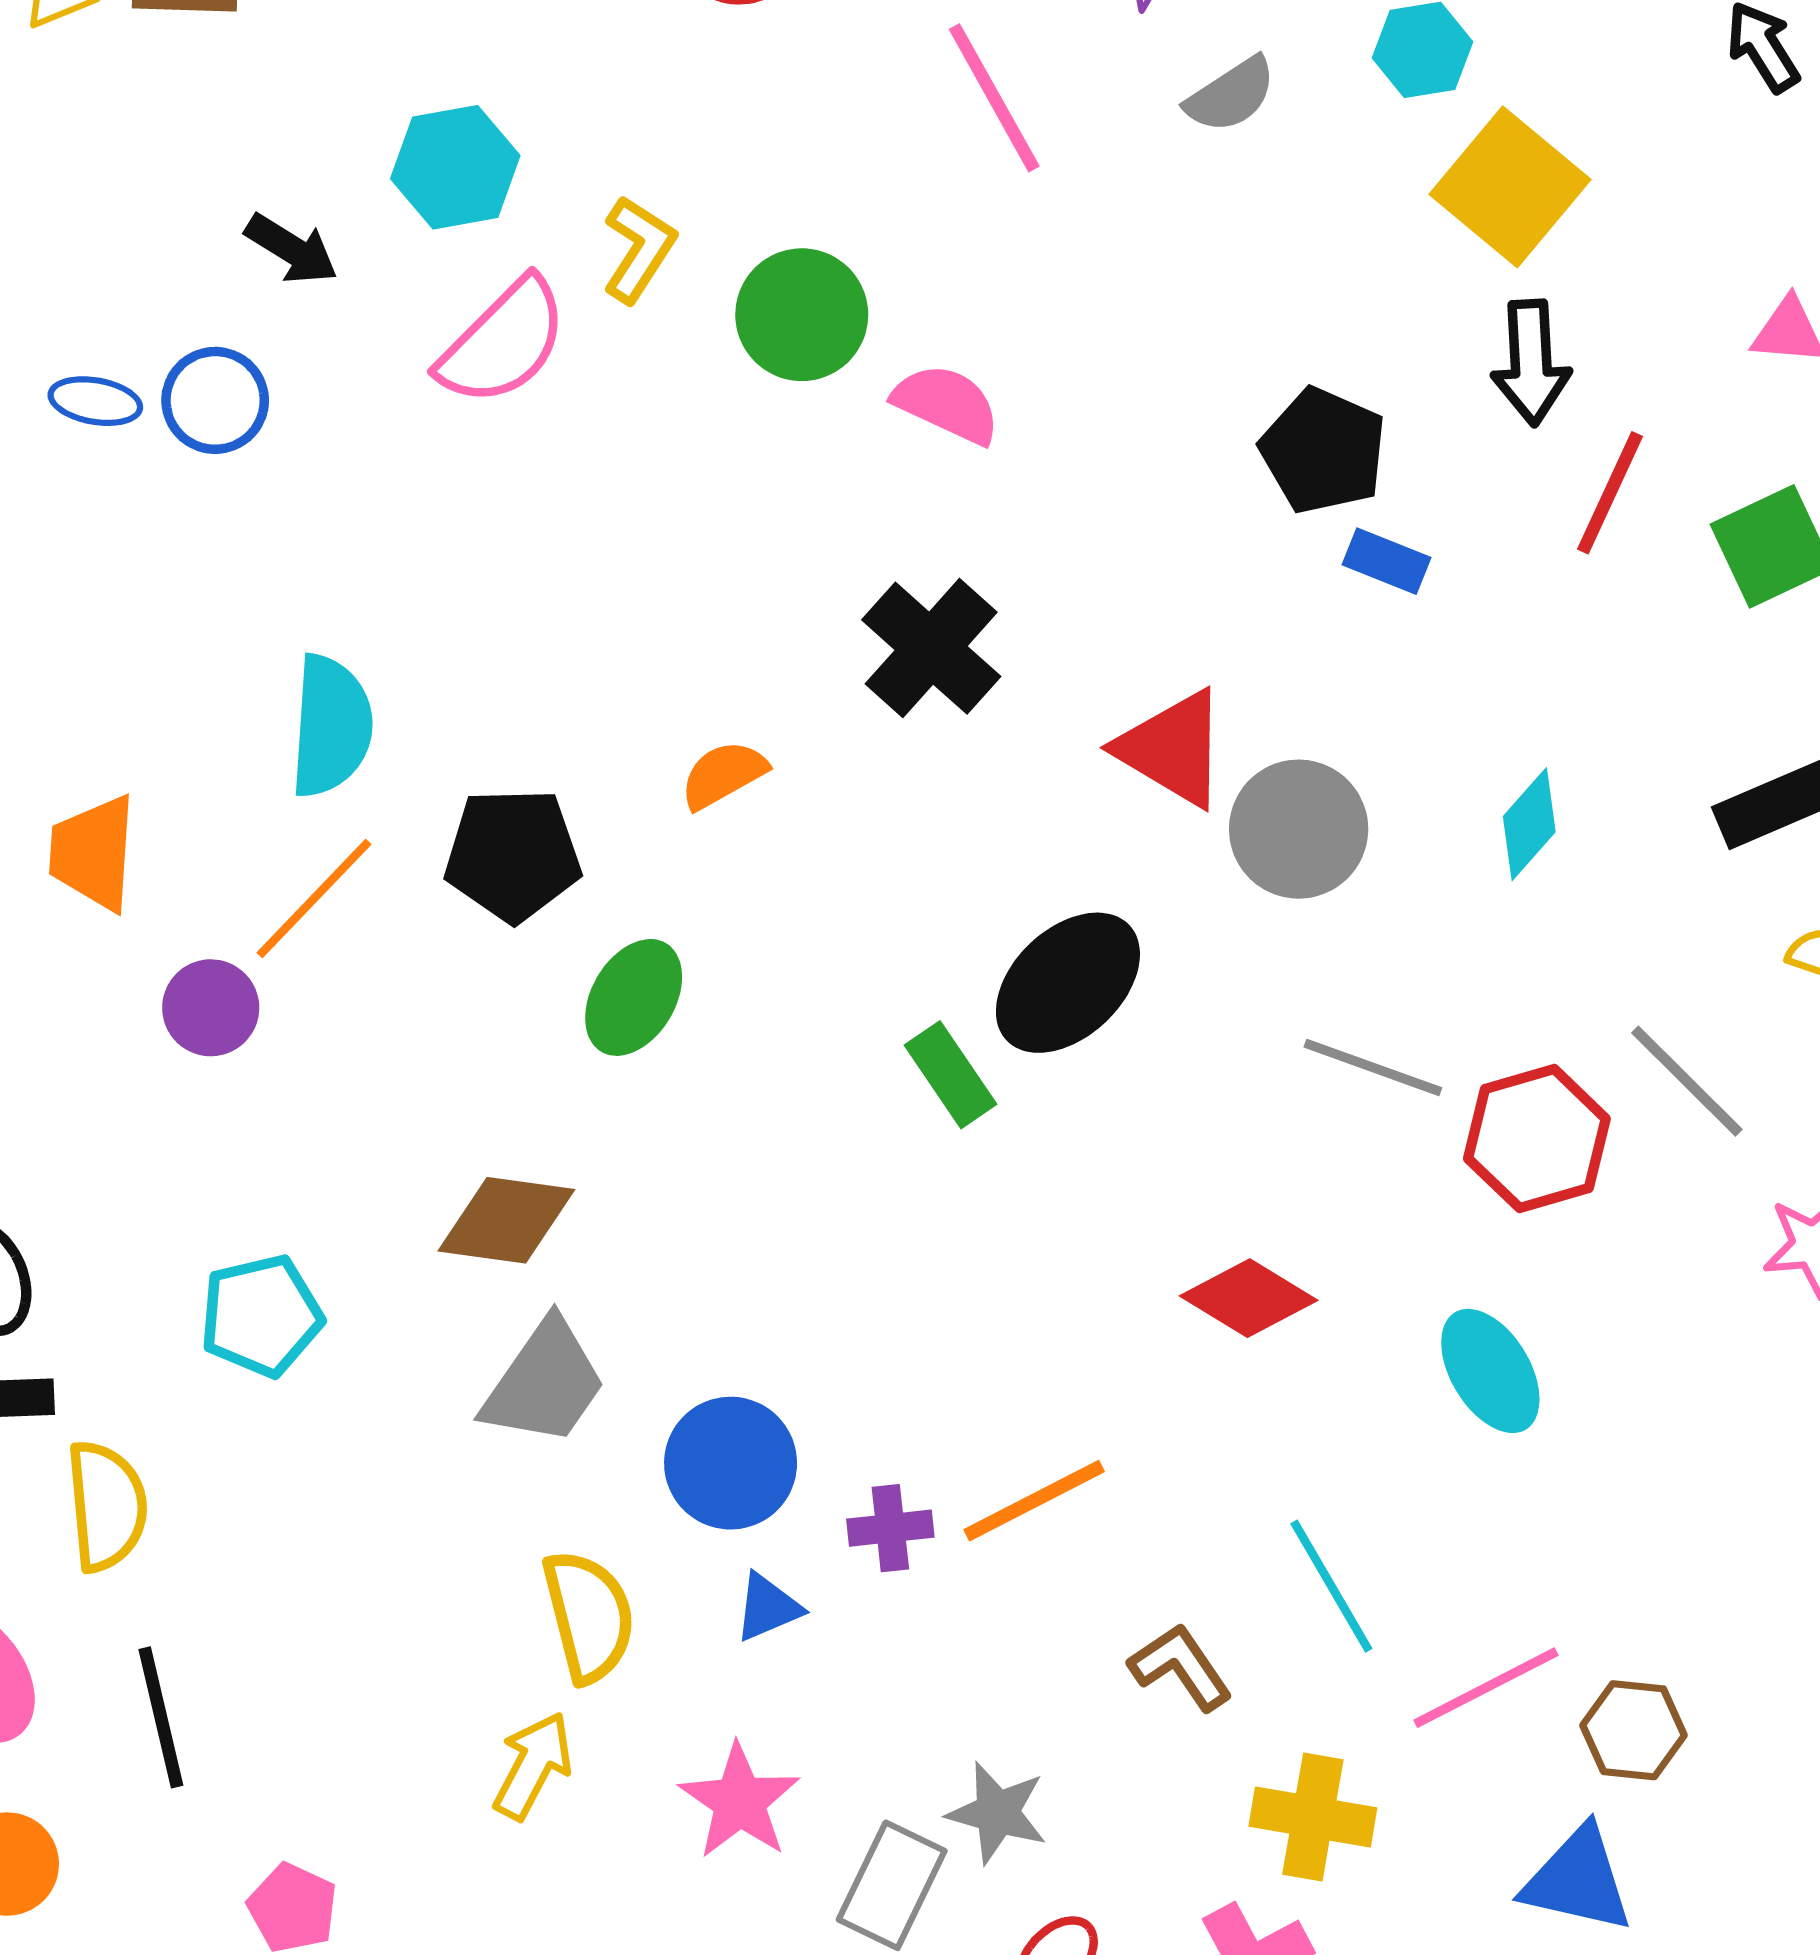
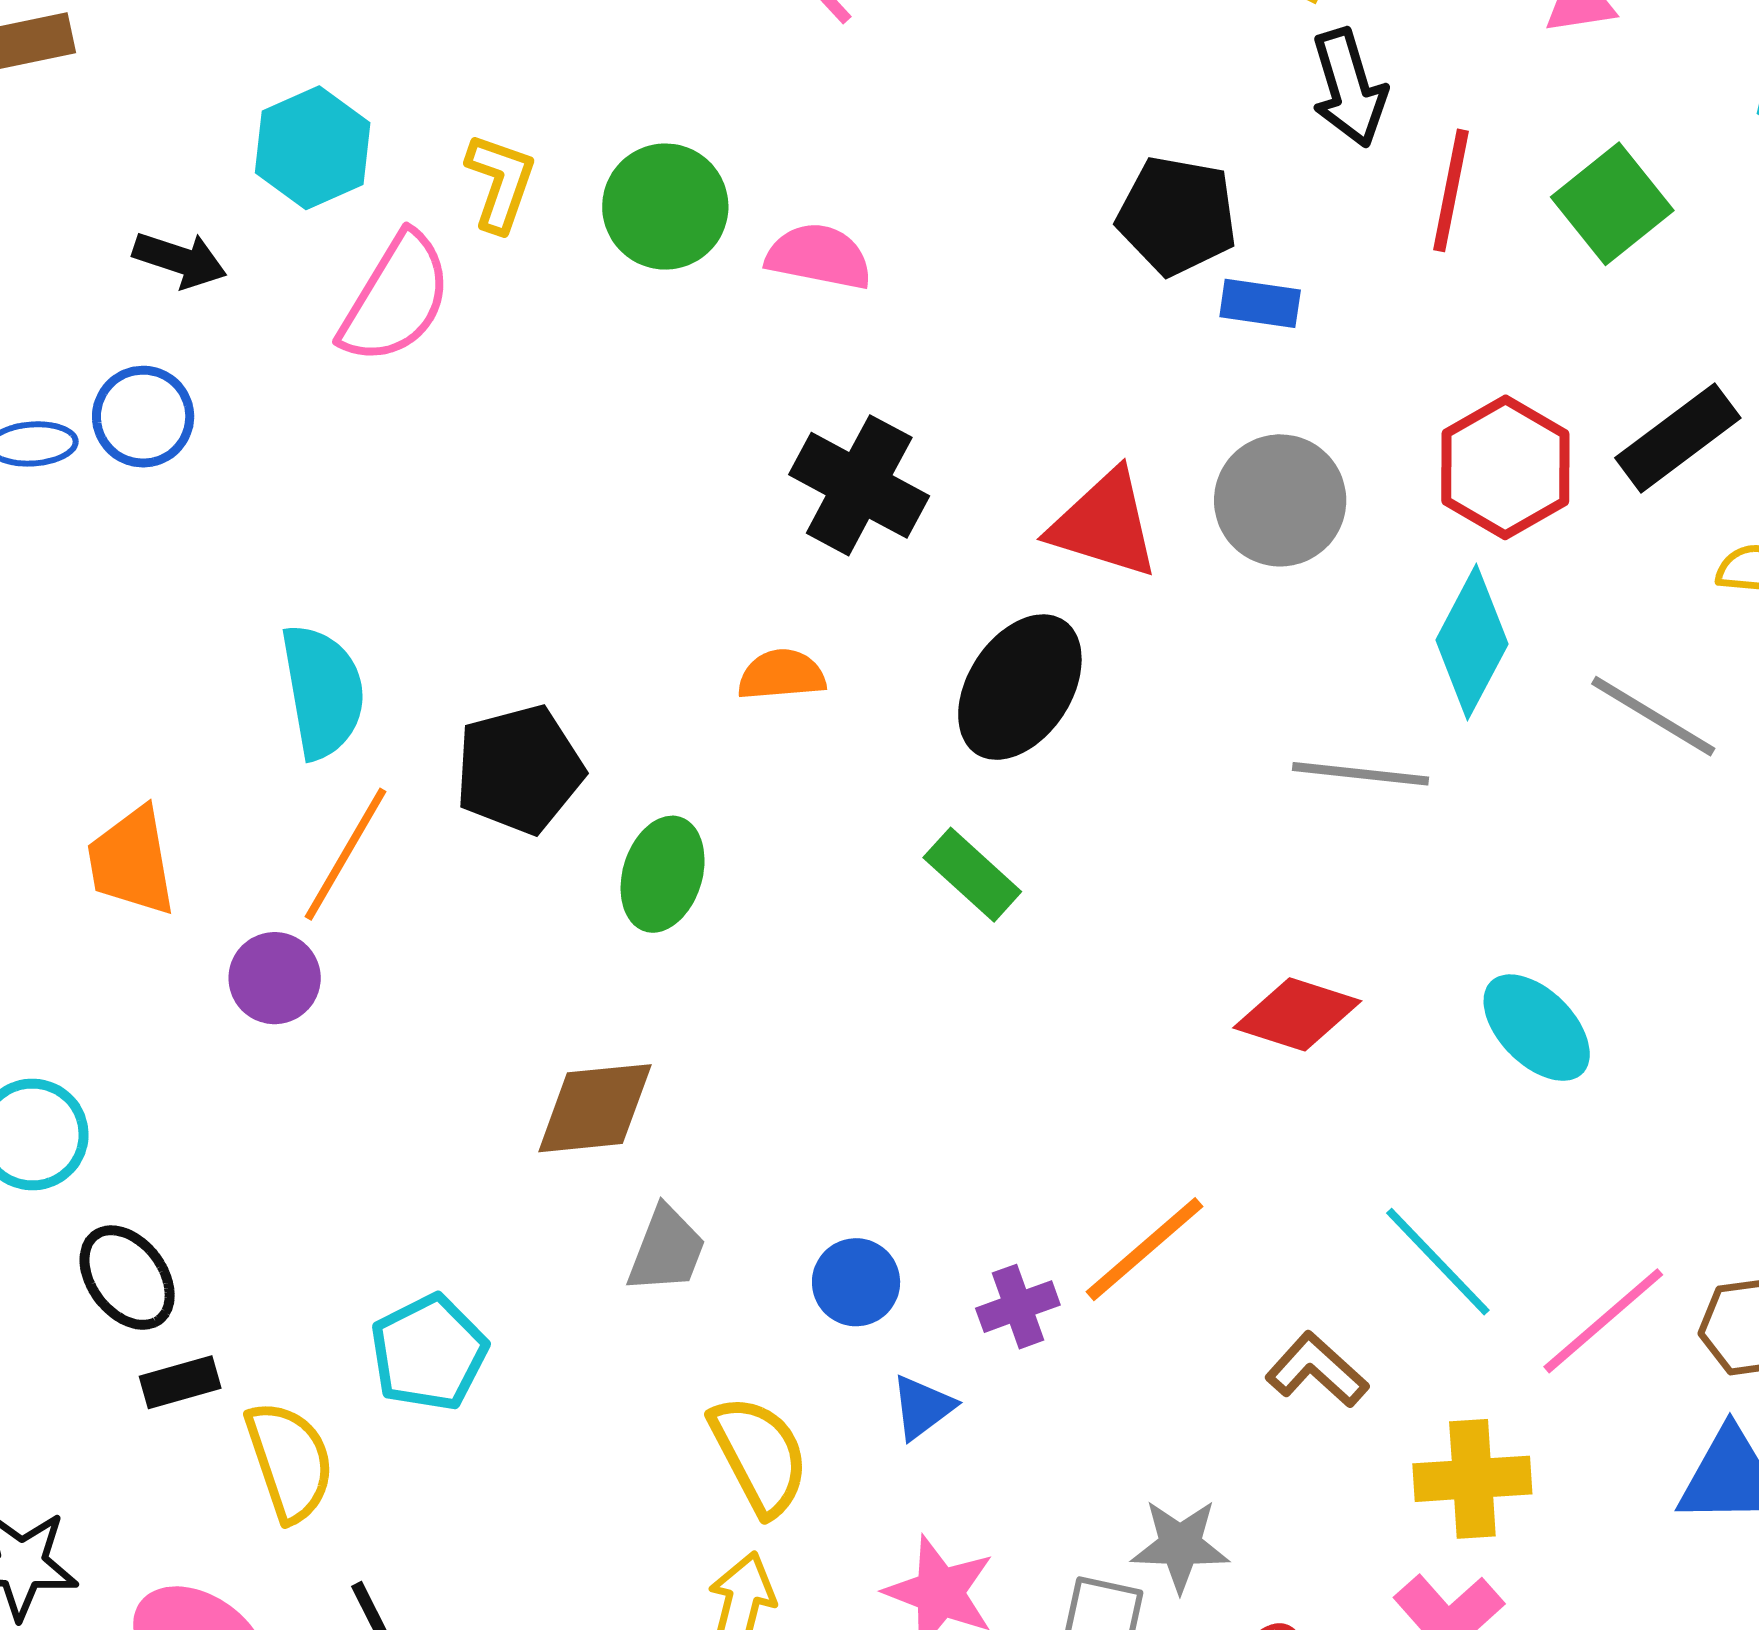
orange semicircle: (723, 775) -> (782, 675), moved, turned 38
cyan diamond: (1529, 824) -> (1472, 642), moved, size x1.4
gray circle: (1299, 829) -> (1280, 500), moved
black ellipse: (1068, 983) -> (1020, 687), moved
red hexagon: (1537, 1139) -> (1505, 467), moved
cyan pentagon: (261, 1316) -> (429, 1353), moved
gray trapezoid: (545, 1383) -> (666, 1250), size x0.7
blue circle: (731, 1463) -> (856, 1282), size x0.7

